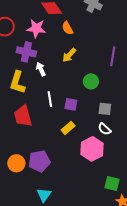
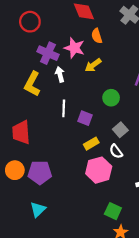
pink star: (36, 28) -> (74, 48), moved
gray square: (105, 109) -> (120, 130), turned 32
red trapezoid: (23, 116) -> (21, 132), moved
yellow rectangle: (68, 128) -> (91, 144), moved

